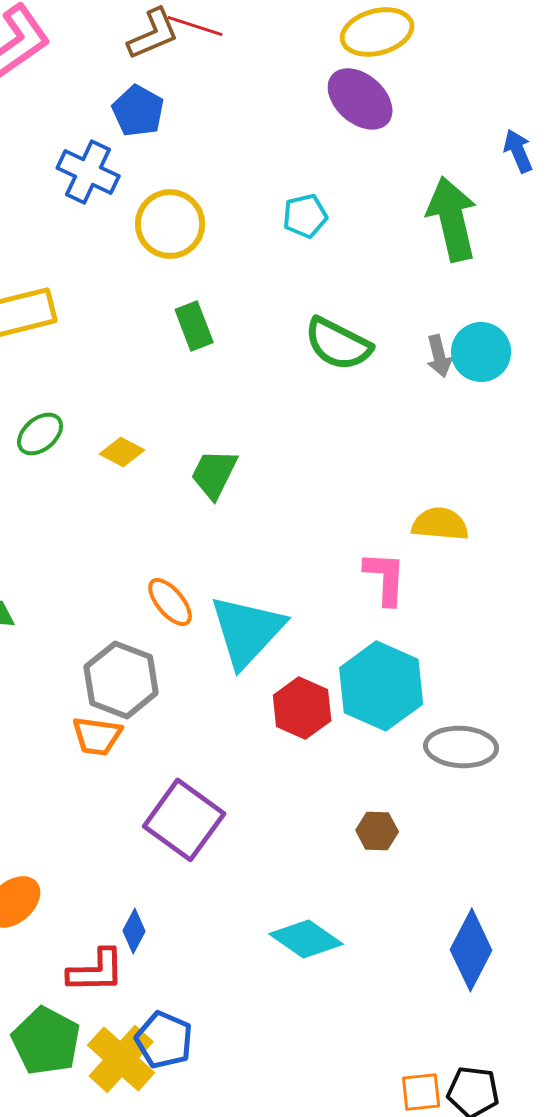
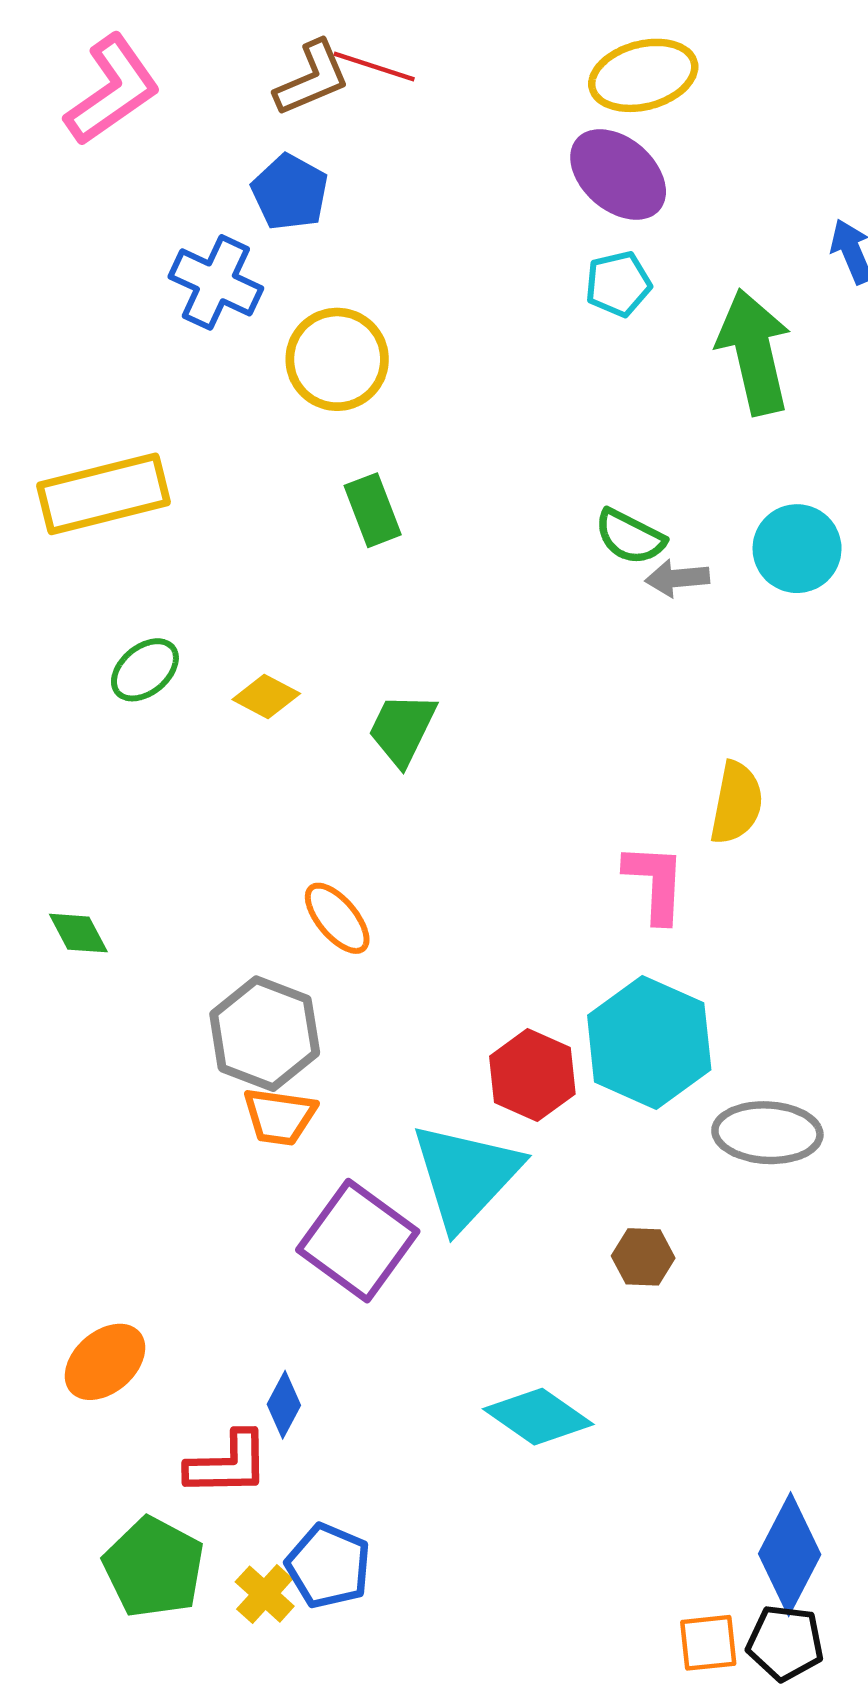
cyan pentagon: (305, 216) -> (618, 284), moved
green semicircle: (338, 344) -> (630, 537), moved, size x0.7
gray arrow: (439, 356) -> (677, 578), moved, turned 99
yellow semicircle: (440, 524) -> (736, 803), turned 96
cyan triangle: (247, 631) -> (466, 1176), moved
orange trapezoid: (97, 736) -> (279, 1116), moved
blue diamond: (471, 950) -> (790, 1554), moved
yellow cross: (121, 1059) -> (265, 1594), size x0.6

